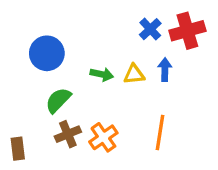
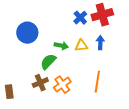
blue cross: (150, 29) -> (80, 18), moved
red cross: (187, 31) -> (102, 15), moved
green semicircle: (58, 100) -> (48, 62), moved

